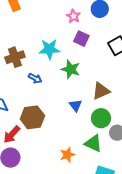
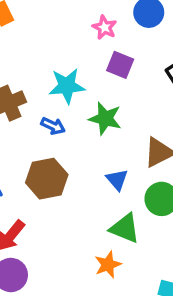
blue arrow: (35, 78) -> (53, 126), moved
brown hexagon: (32, 117) -> (47, 179), moved
green triangle: (93, 143) -> (125, 228), moved

